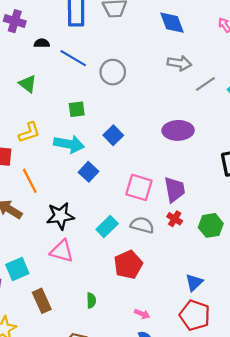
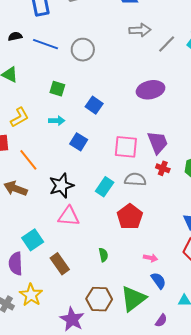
green square: (77, 109) -> (57, 89), turned 35
cyan arrow: (69, 144) -> (57, 121), size x0.6

